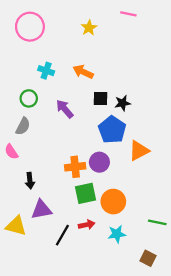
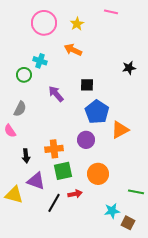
pink circle: (30, 27) -> (44, 23), moved
orange arrow: (83, 72) -> (73, 50), moved
green circle: (29, 98) -> (24, 75), moved
black star: (123, 103) -> (129, 68), moved
orange cross: (75, 167) -> (54, 149), moved
green square: (86, 193) -> (63, 171), moved
purple triangle: (41, 210) -> (36, 181), turned 30
cyan star: (117, 234) -> (112, 211), moved

